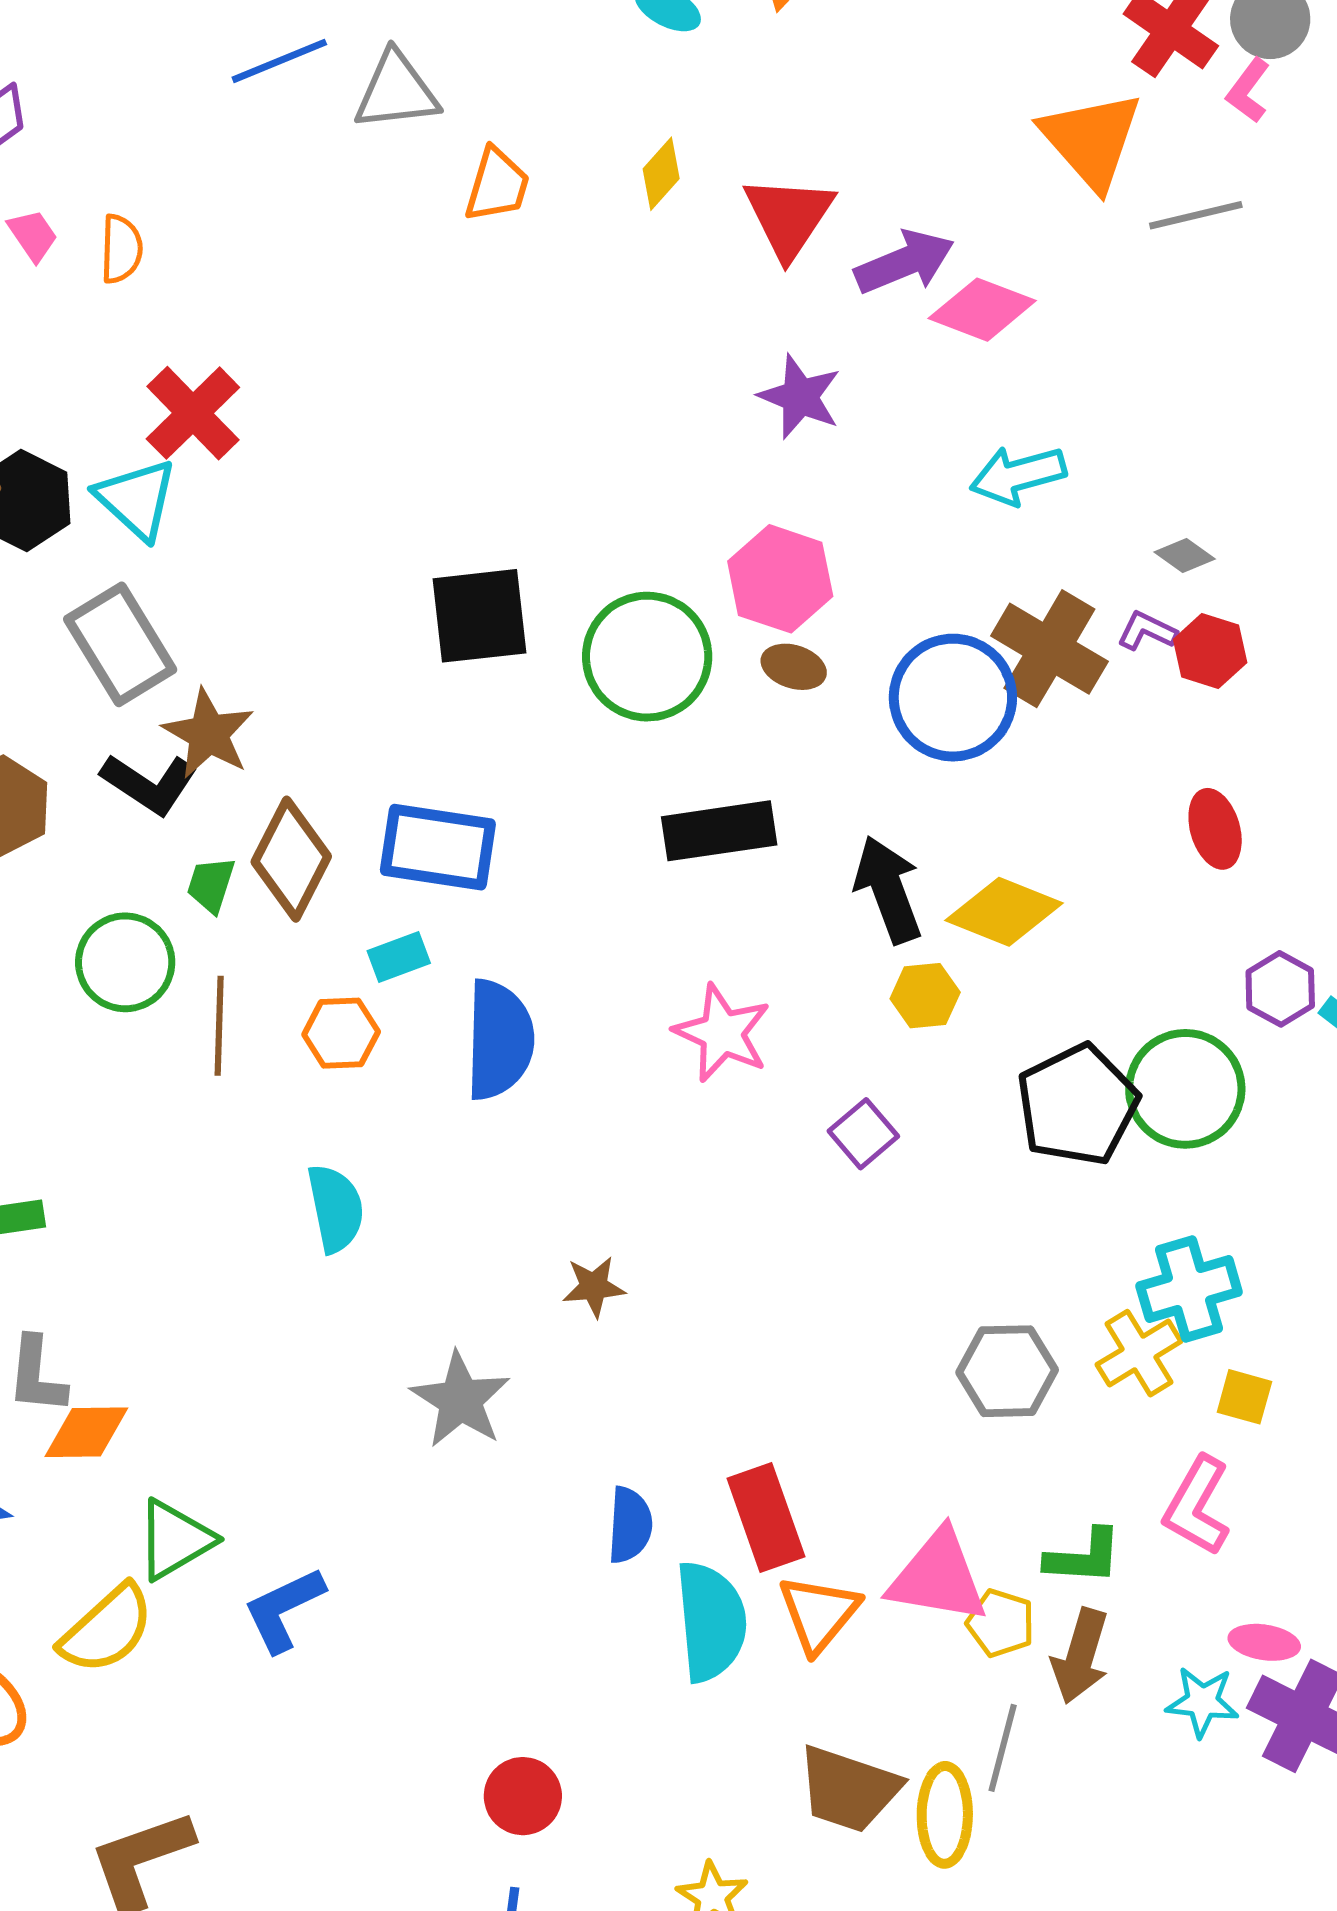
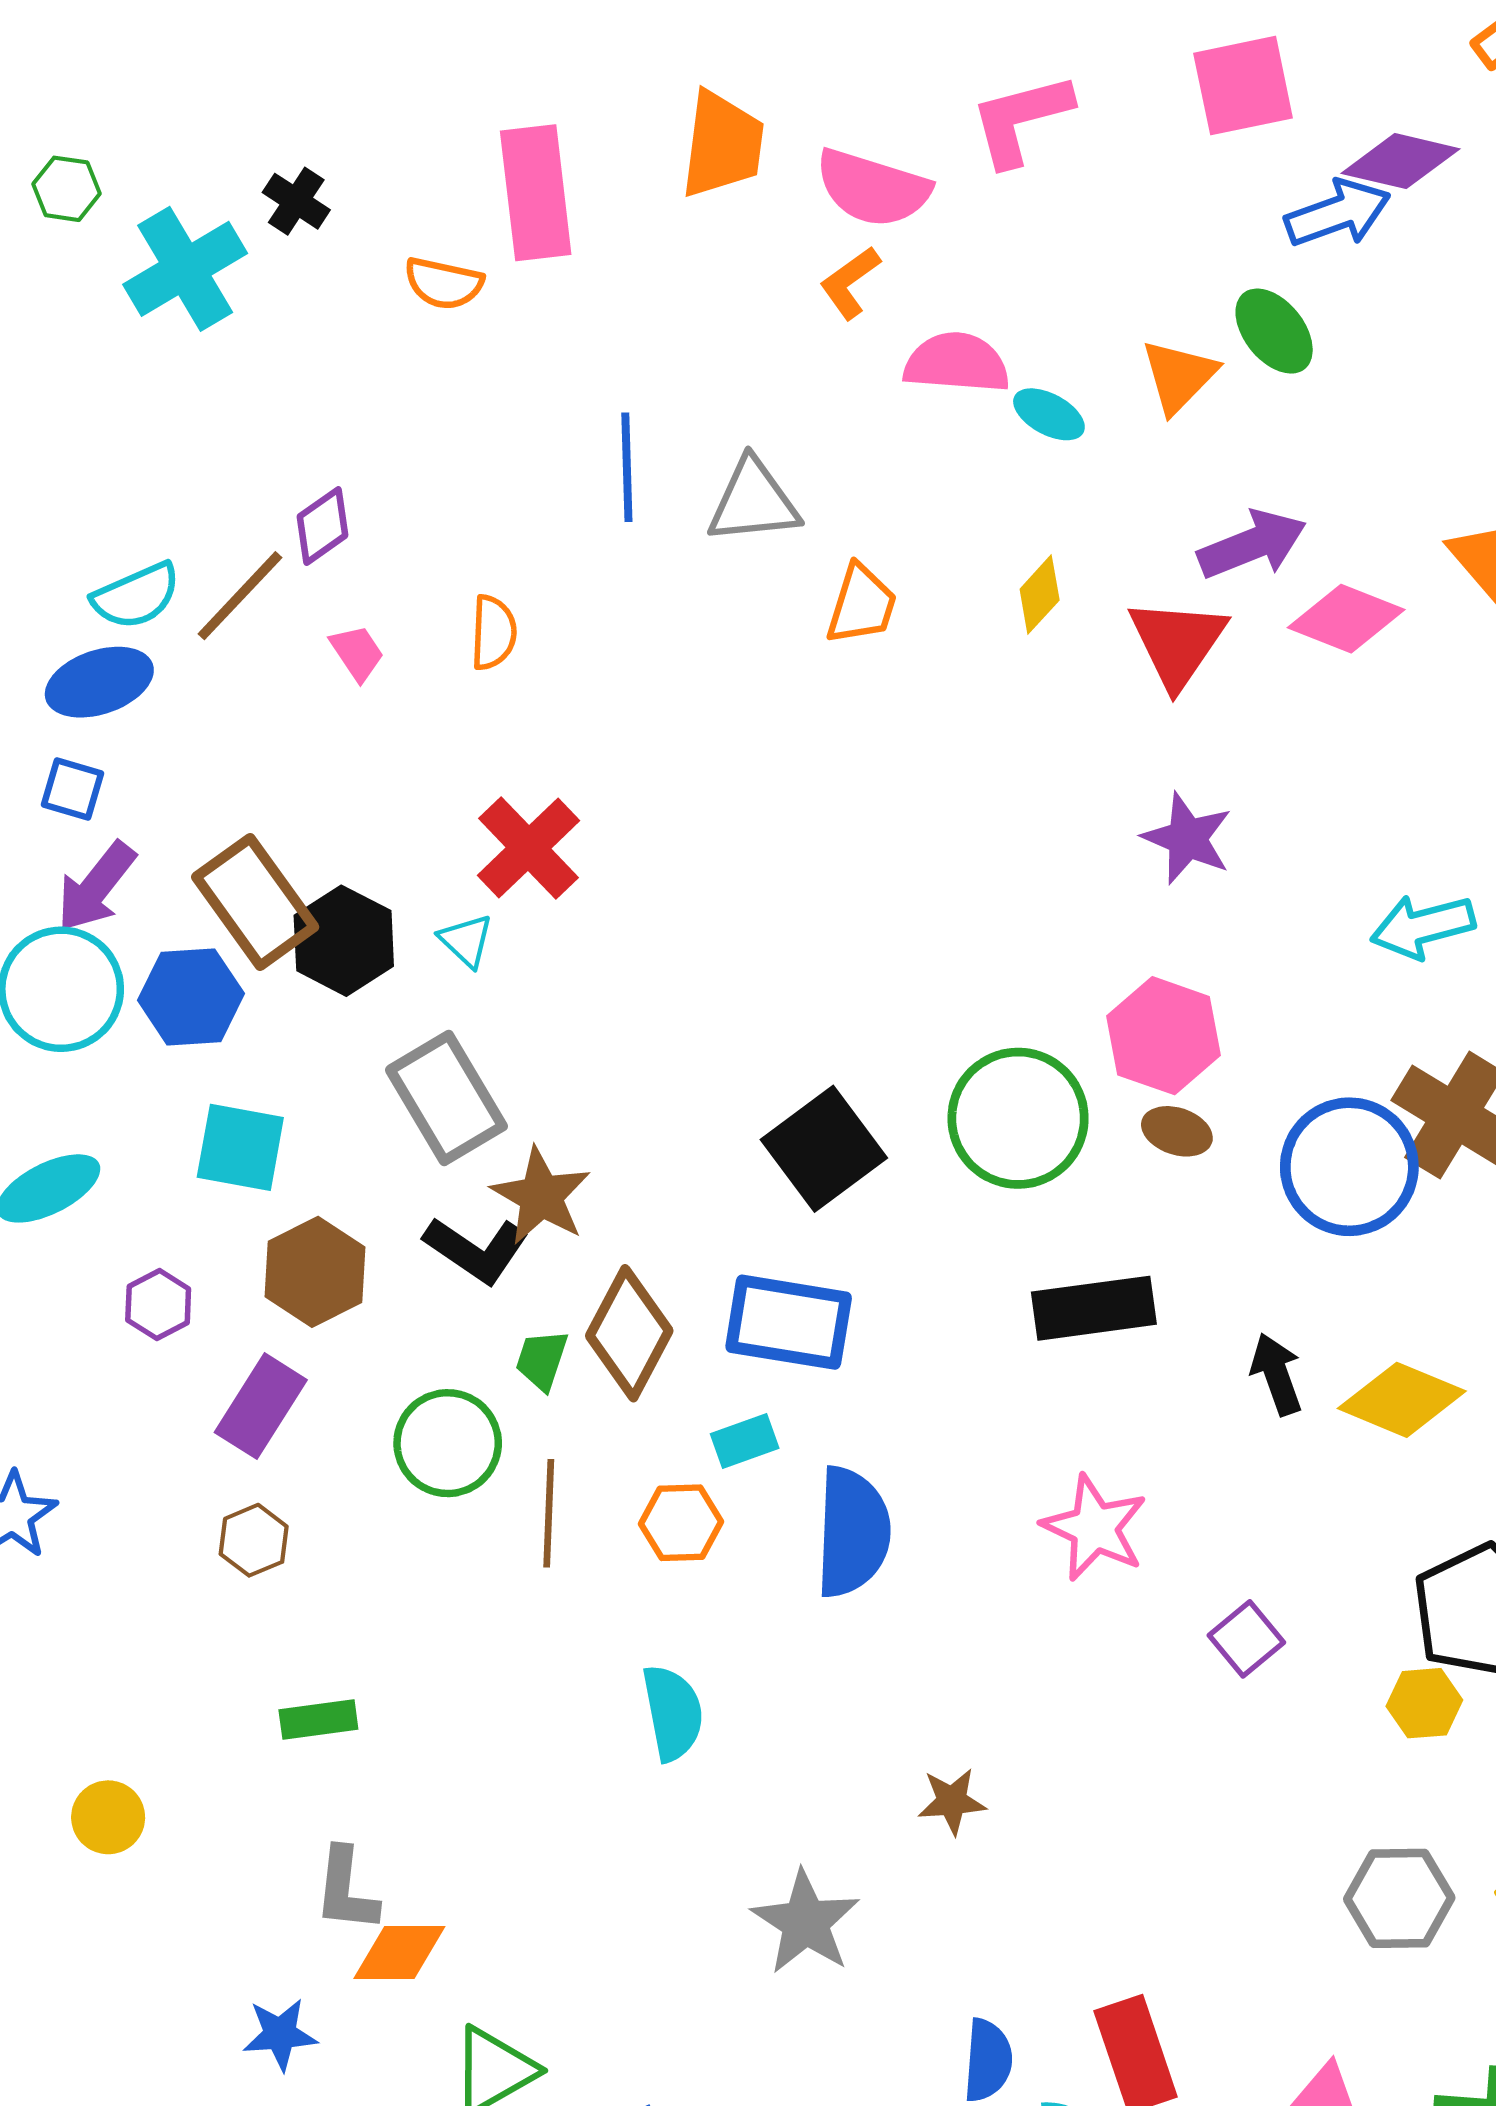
blue line: (279, 61) -> (627, 467), turned -70
orange semicircle: (121, 249) -> (493, 633), moved
purple arrow: (904, 262) -> (1252, 544), moved
pink diamond: (982, 310) -> (1346, 619), moved
cyan triangle: (137, 499) -> (466, 941), size x0.6
black square: (479, 616) -> (824, 1149), moved, turned -31
black arrow: (888, 889) -> (1276, 1374), size x0.7
yellow hexagon: (925, 996) -> (1424, 1703), moved

